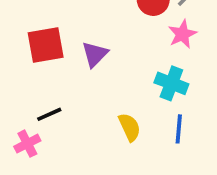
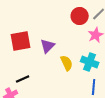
yellow semicircle: (129, 127) -> (67, 63), moved

